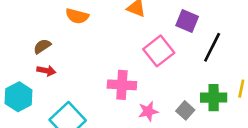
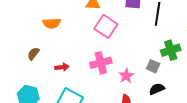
pink square: (159, 51) -> (106, 26), moved
red arrow: (46, 71) -> (62, 67), moved

